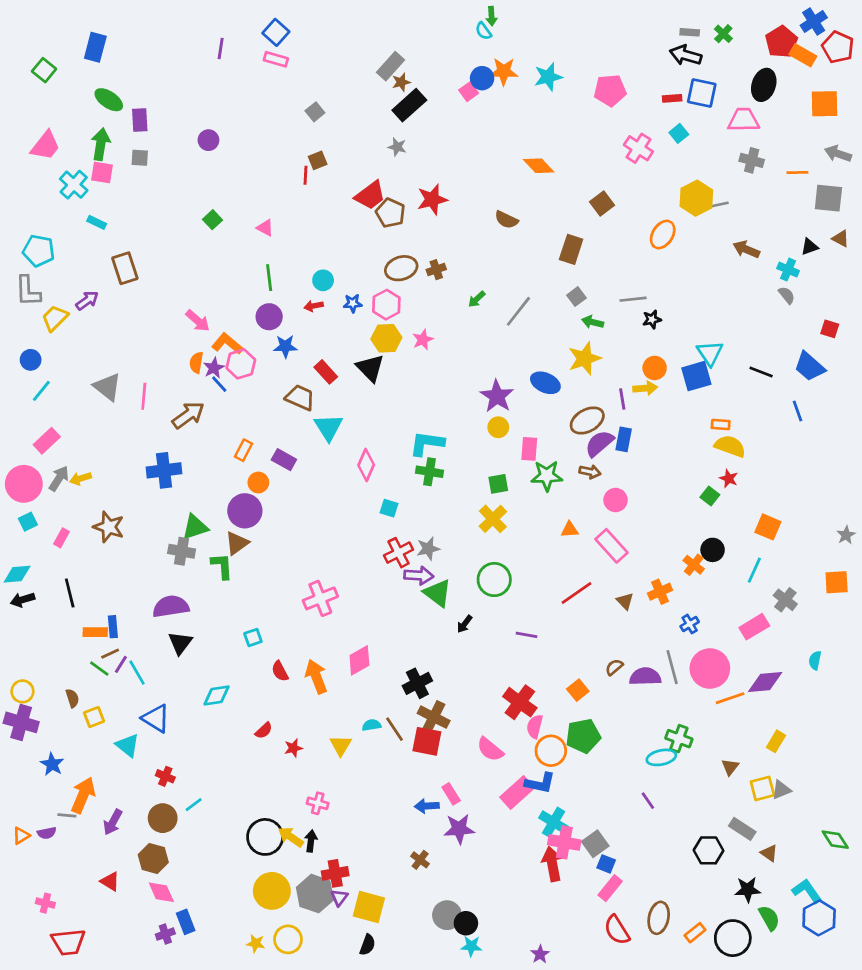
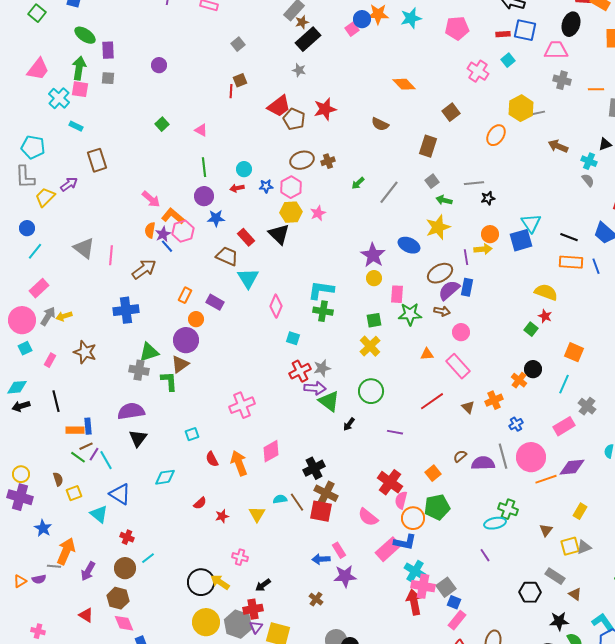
orange rectangle: (721, 425) -> (571, 262), moved, size x1.6
black arrow: (311, 841) -> (263, 585), moved, turned -133

